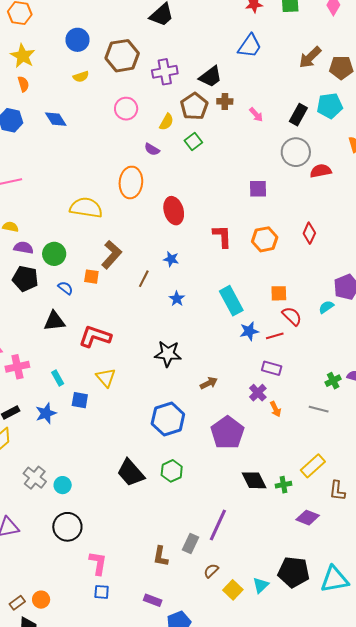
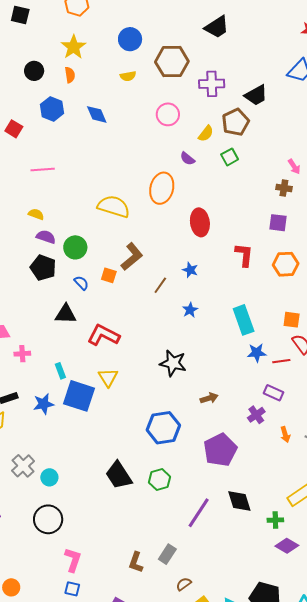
brown cross: (225, 101) -> (284, 188), moved
pink arrow: (256, 115) -> (294, 167), moved
purple square: (258, 189) -> (278, 223), moved
pink cross: (17, 367) -> (22, 354), size x0.7
blue square: (80, 400) -> (79, 396), size x1.8
orange arrow: (275, 409) -> (285, 434), moved
green cross: (283, 485) -> (275, 520), moved
purple line: (218, 525) -> (199, 513), moved

